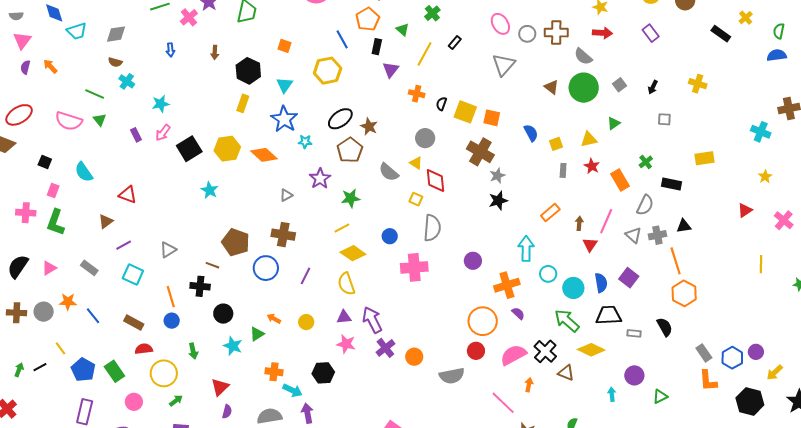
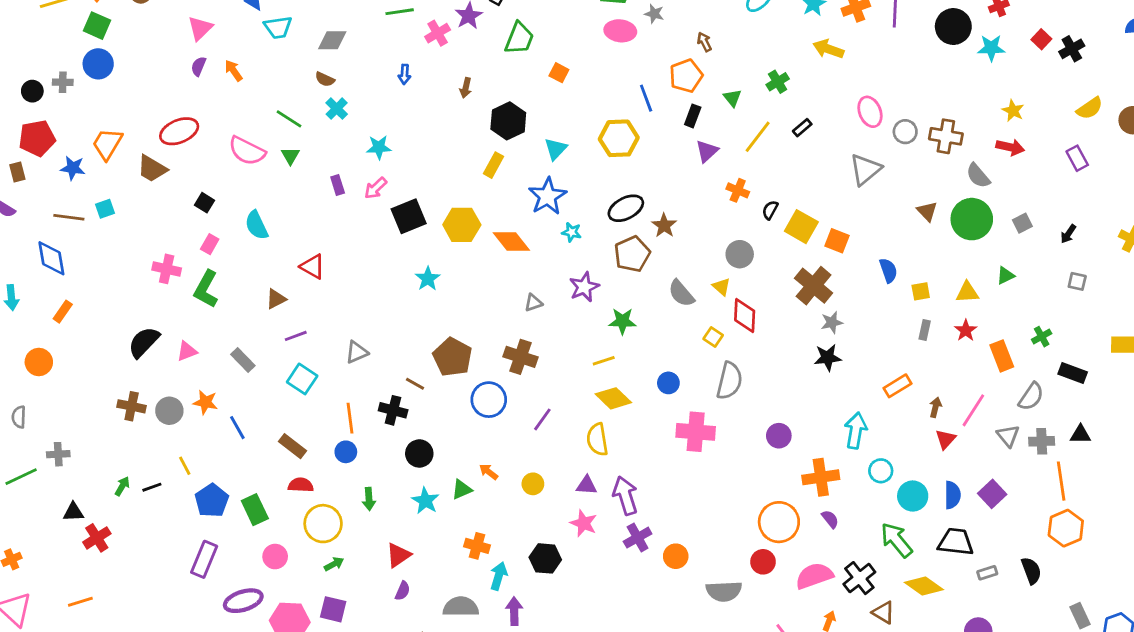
orange square: (284, 46) -> (559, 73), moved
gray rectangle: (634, 333) -> (987, 573), turned -32
cyan arrow: (293, 390) -> (499, 576), turned -108

